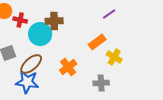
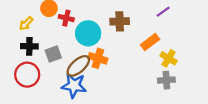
brown cross: (54, 21) -> (120, 21), moved
orange cross: (68, 67) -> (98, 58), moved, turned -36
gray cross: (101, 83) -> (166, 80), moved

